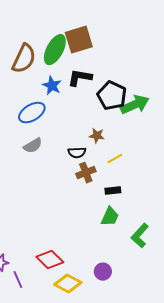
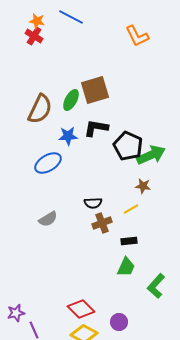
green ellipse: (55, 50) -> (71, 100), size x0.7
blue star: (52, 86) -> (68, 136), turned -30
brown star: (97, 136) -> (143, 186), moved
gray semicircle: (33, 146) -> (48, 219), moved
red diamond: (50, 260) -> (81, 309), moved

